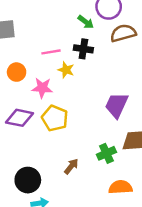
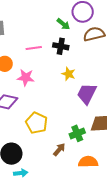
yellow star: (66, 70) -> (68, 74), moved
yellow pentagon: (55, 118) -> (37, 123), moved
brown arrow: (71, 166) -> (59, 150), moved

